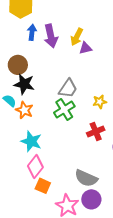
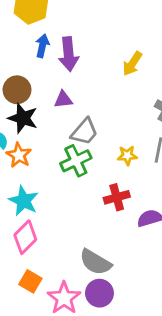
yellow arrow: (77, 37) -> (132, 64), moved
purple triangle: (85, 48) -> (63, 100), moved
orange square: (43, 186) -> (30, 281), moved

